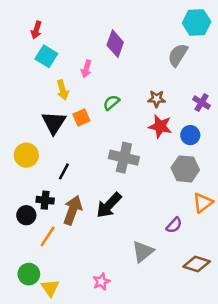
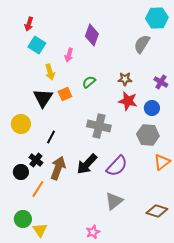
black cross: (45, 200) -> (36, 160), turned 32
purple semicircle: (174, 225) -> (117, 166), moved, size x1.6
pink star: (101, 282) -> (93, 232), moved

